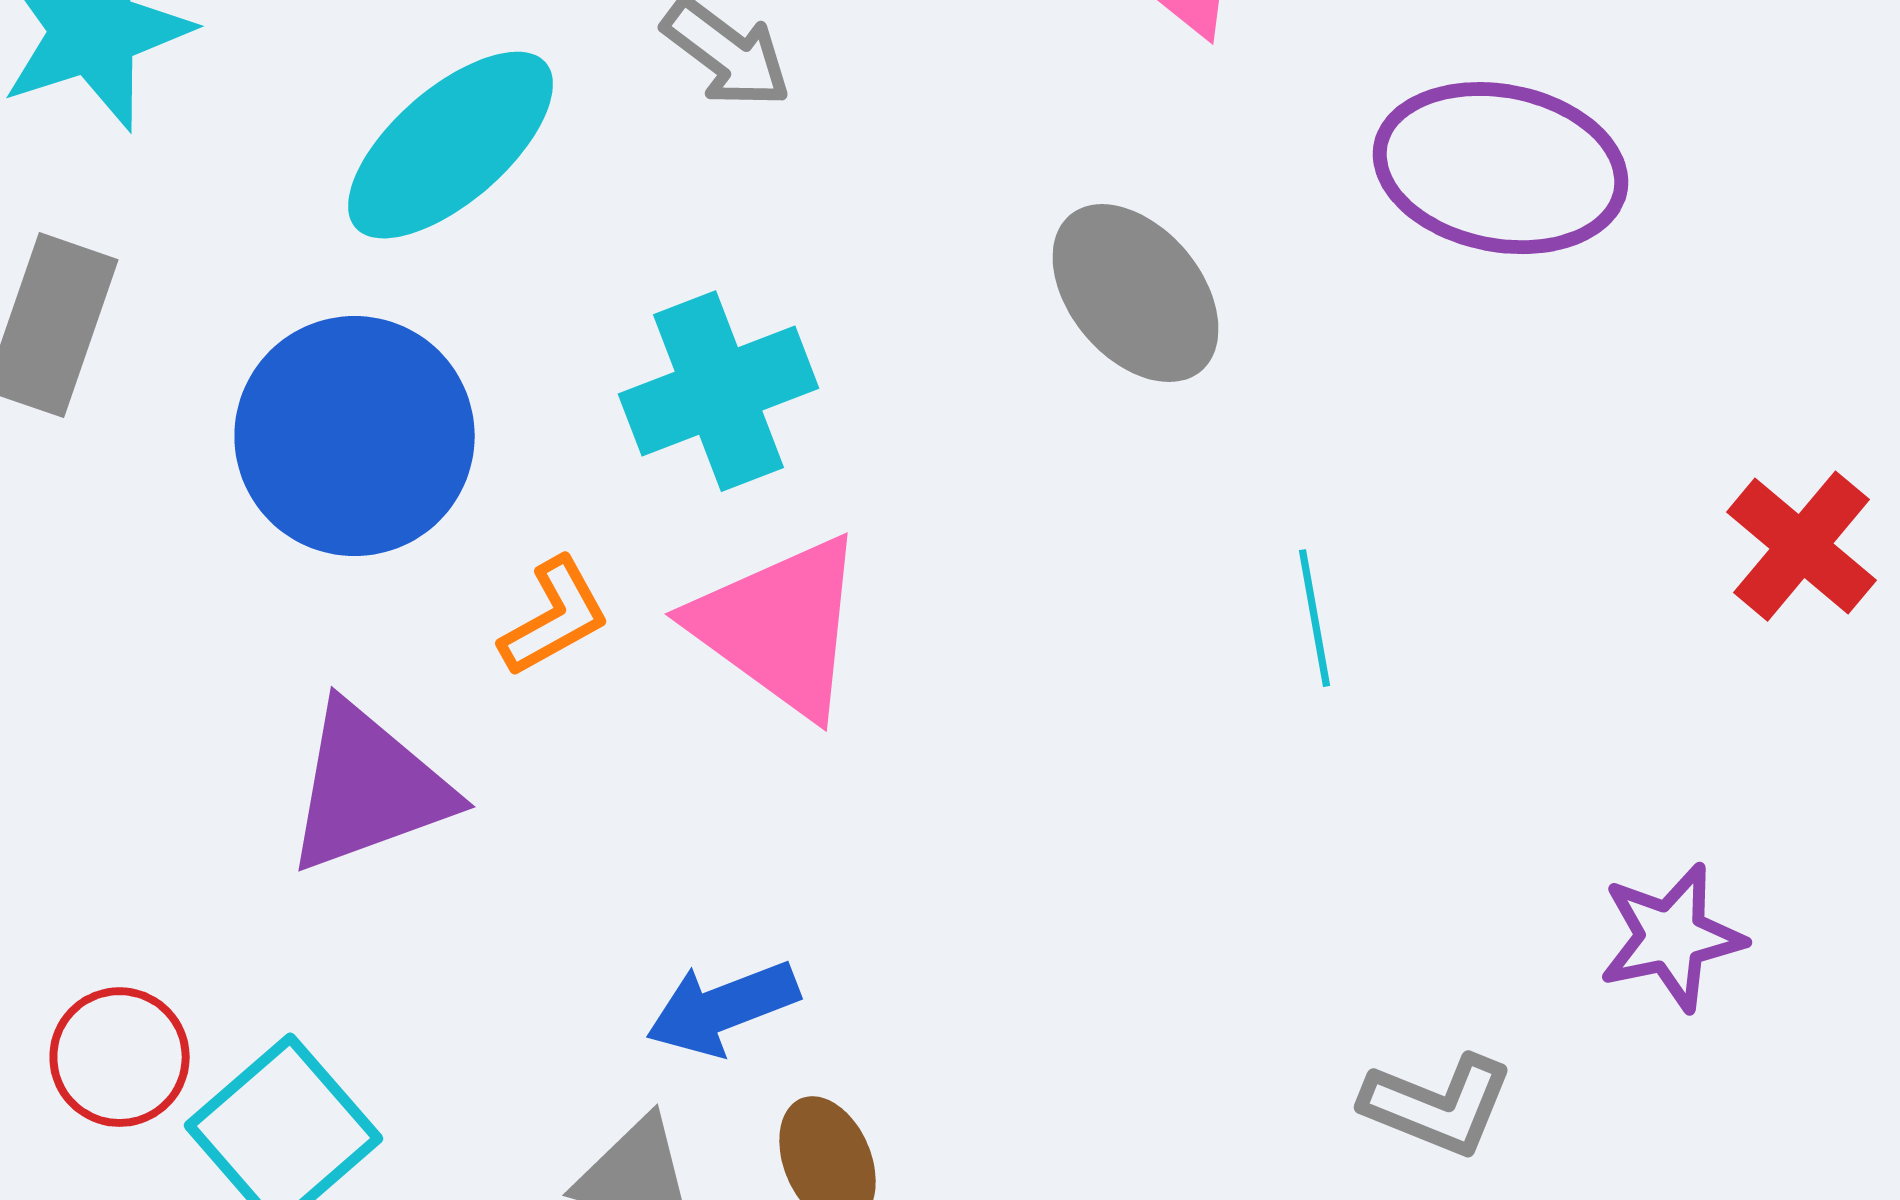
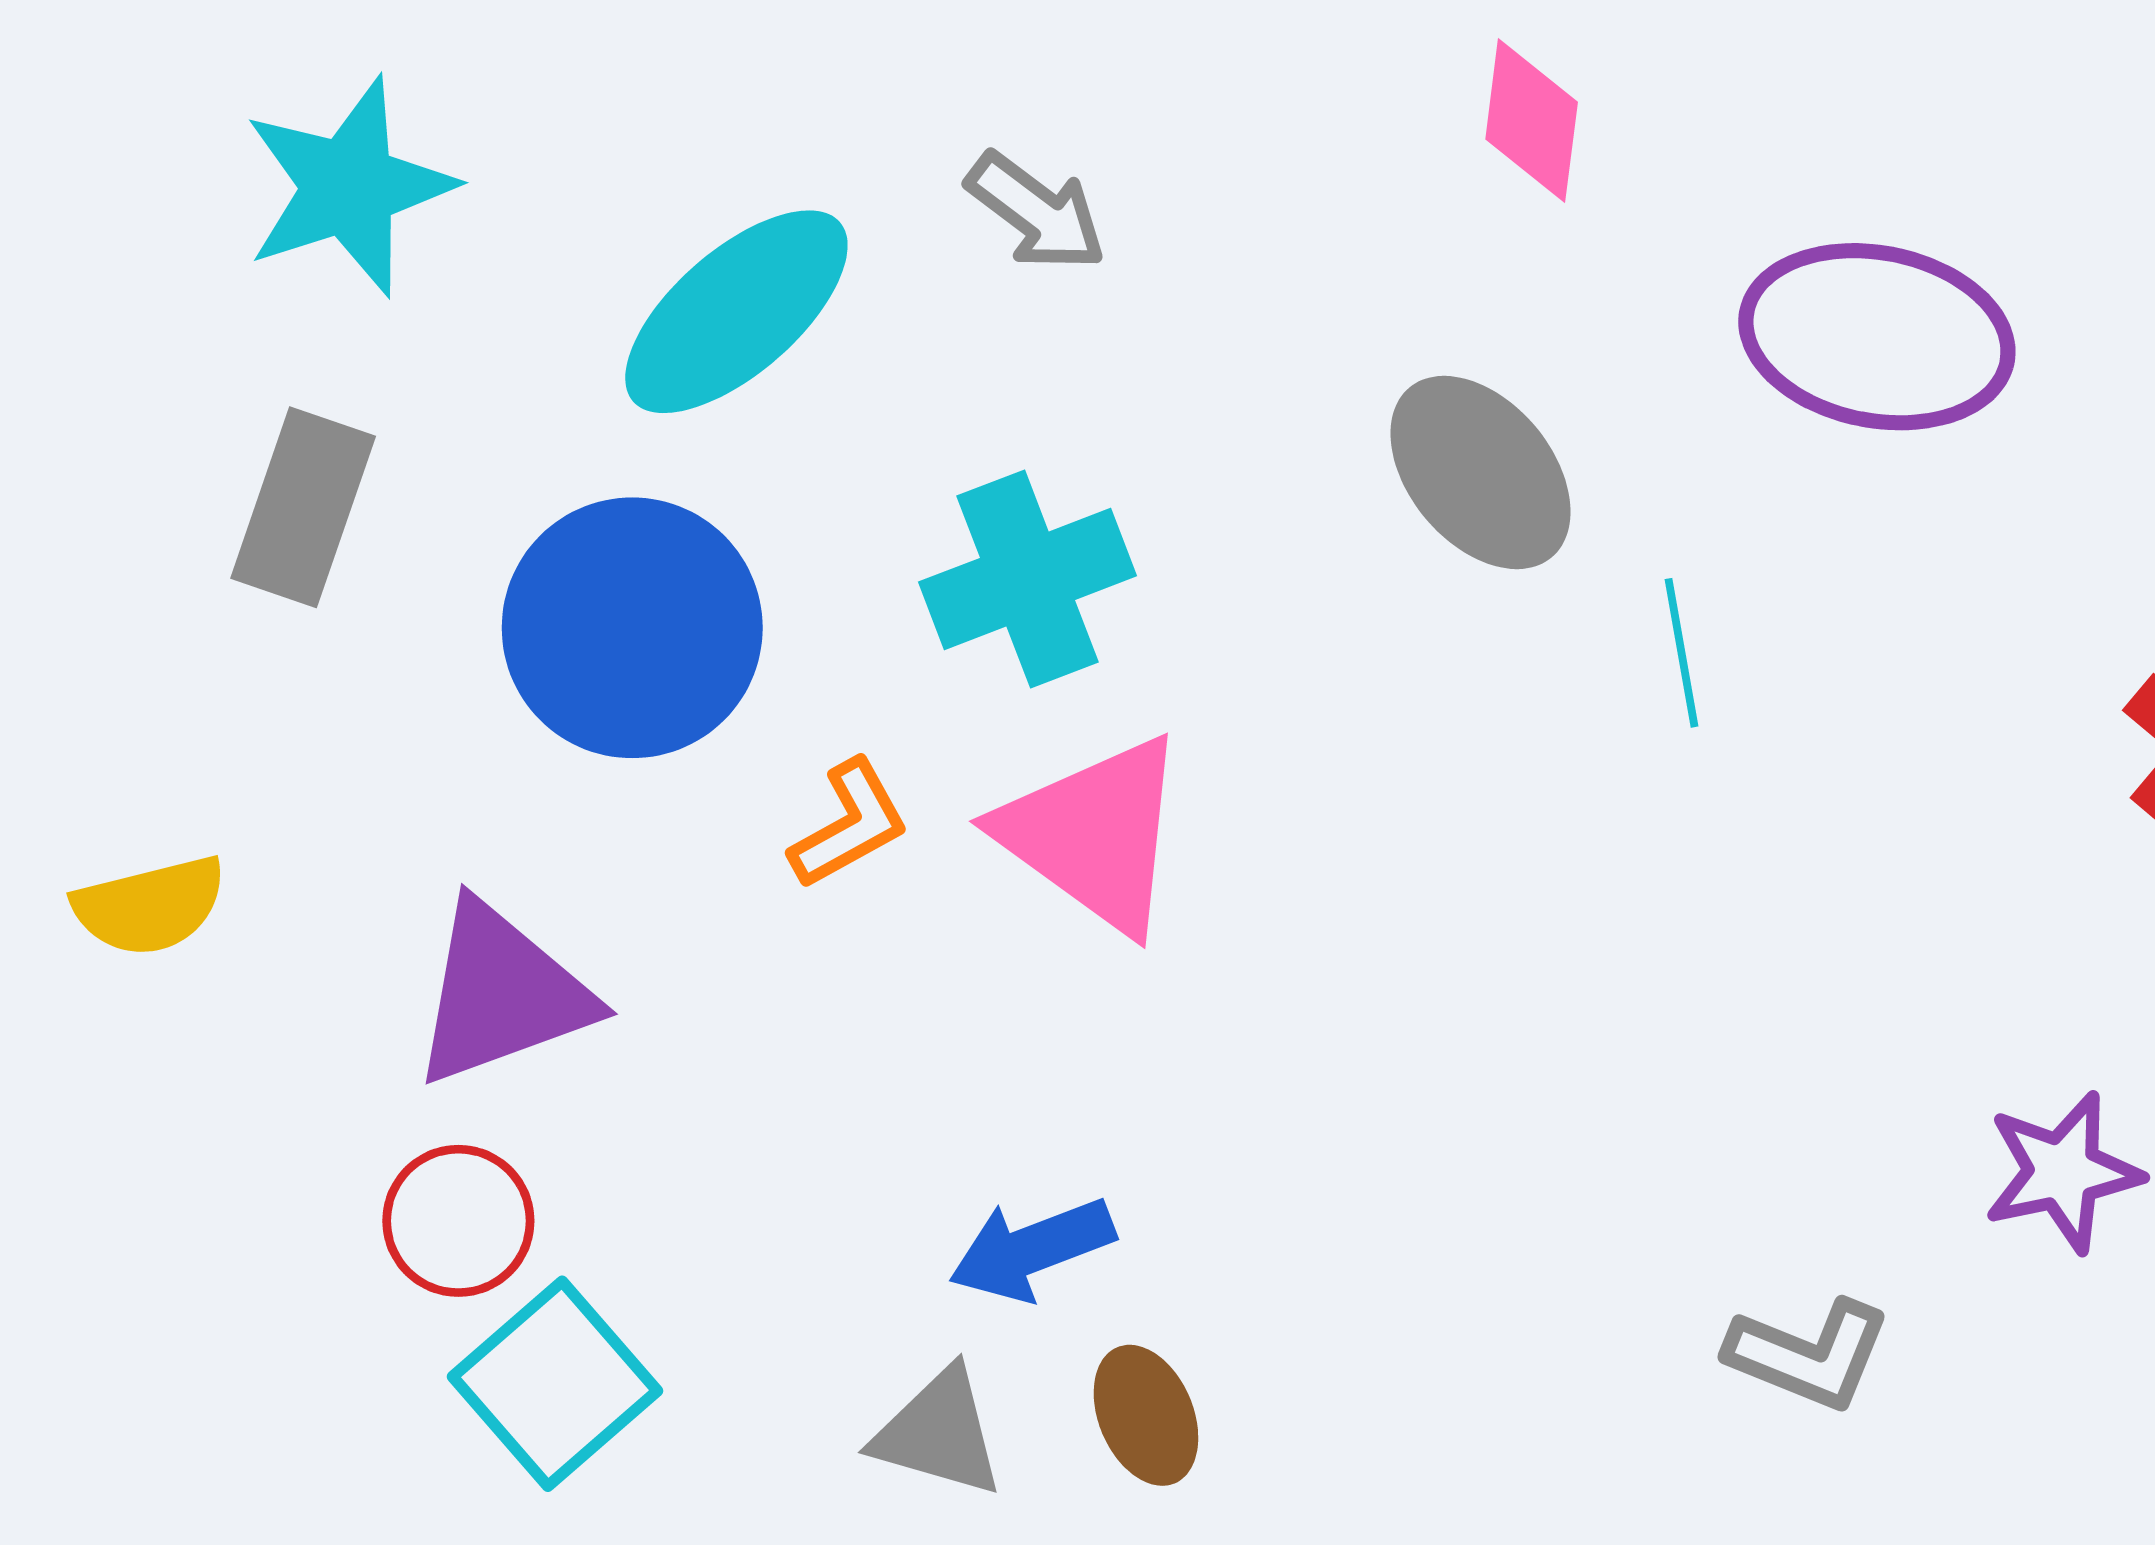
cyan line: (1314, 618) -> (1681, 653), moved
purple triangle: (368, 788) -> (502, 994), moved
red circle: (120, 1057) -> (458, 1221), moved

